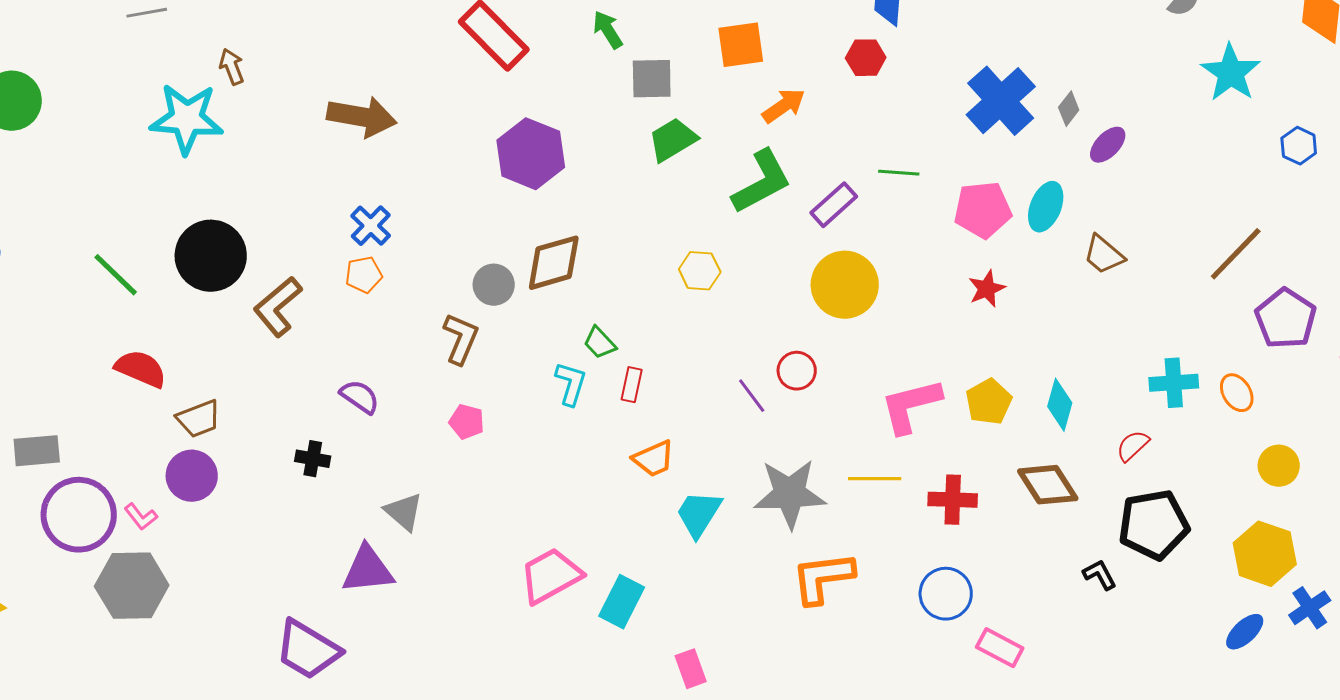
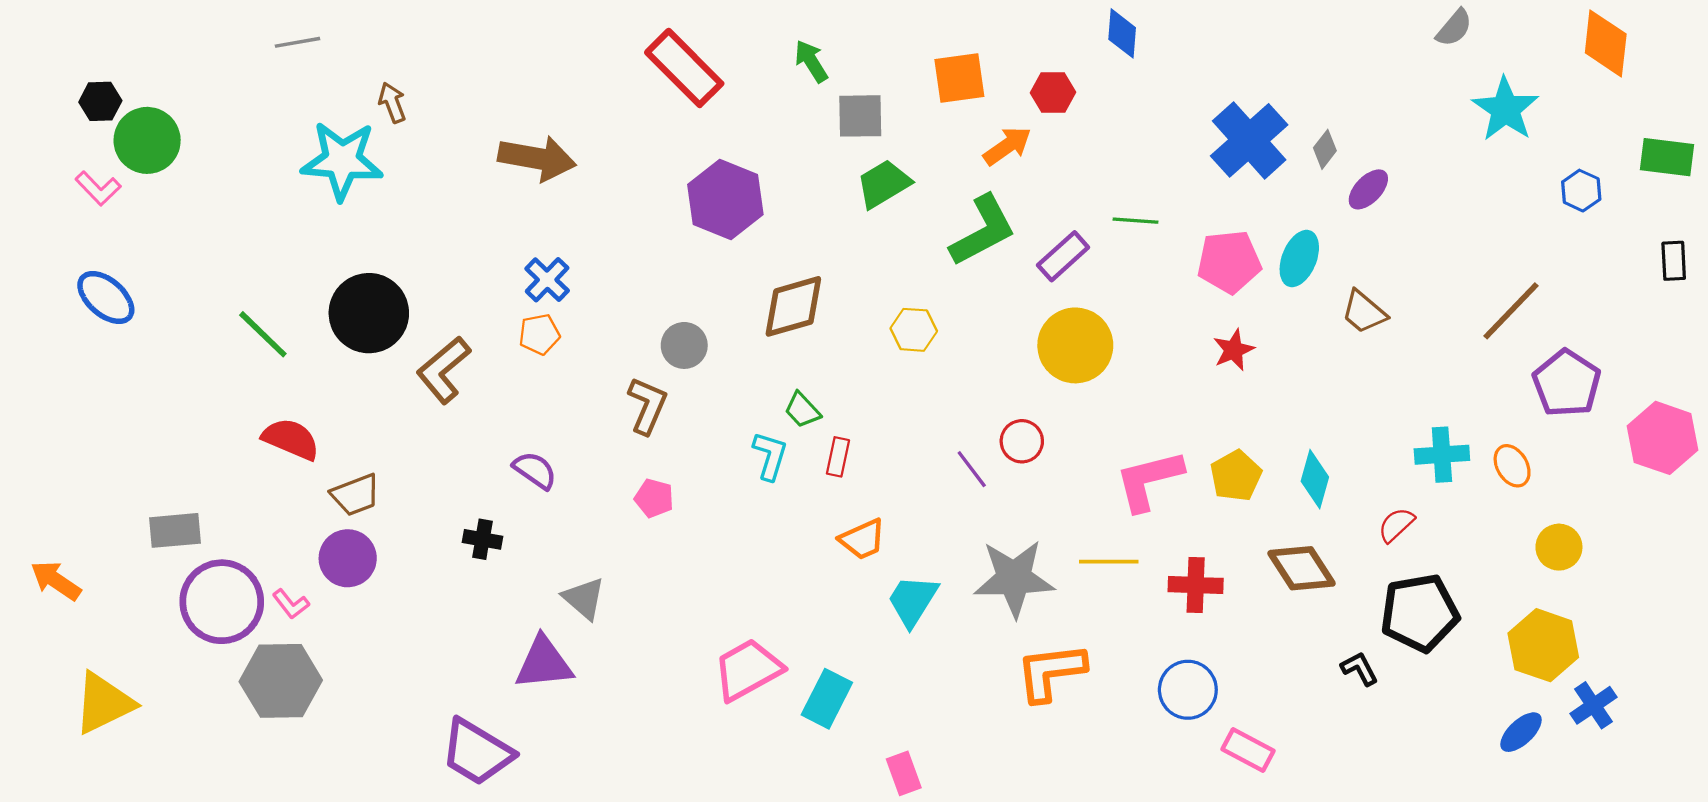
red hexagon: (866, 58) -> (1053, 92), moved
brown diamond: (554, 263) -> (793, 306), moved

